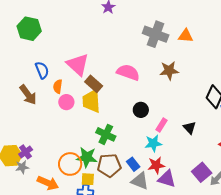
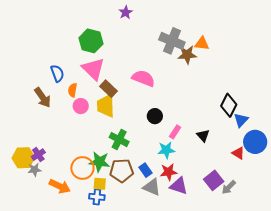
green hexagon: (29, 29) -> (91, 41), moved
brown star: (169, 71) -> (187, 55), moved

